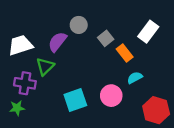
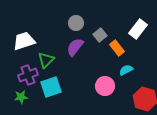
purple semicircle: (57, 42) -> (75, 47), moved
purple cross: (25, 83) -> (28, 75), turned -30
cyan square: (75, 100) -> (51, 87), moved

